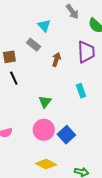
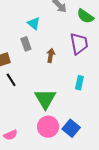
gray rectangle: (34, 45) -> (26, 44), turned 40
cyan rectangle: (81, 91) -> (79, 83), turned 40
green triangle: (45, 102) -> (45, 99), size x1.6

